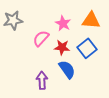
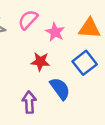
pink semicircle: (41, 38) -> (28, 20), moved
red star: (62, 47) -> (40, 62), moved

